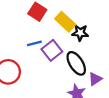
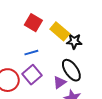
purple square: (52, 50) -> (32, 75), moved
purple triangle: (95, 79) -> (60, 82), moved

